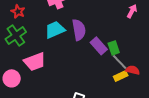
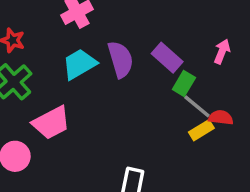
pink arrow: (132, 11) -> (222, 51), moved
purple rectangle: (99, 46) -> (167, 58), moved
green rectangle: (114, 48) -> (184, 84), turned 56

